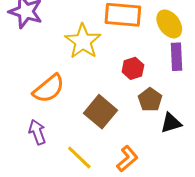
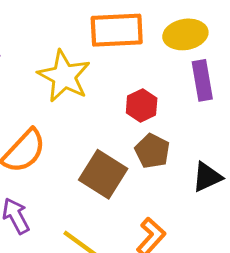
yellow ellipse: (169, 24) -> (185, 34), turned -56
brown pentagon: (150, 100) -> (152, 151), moved

